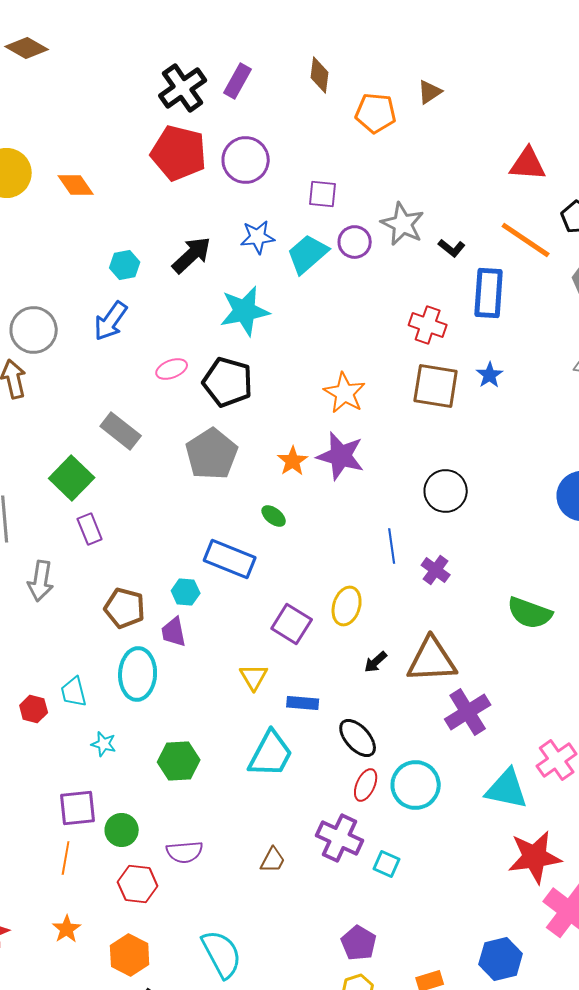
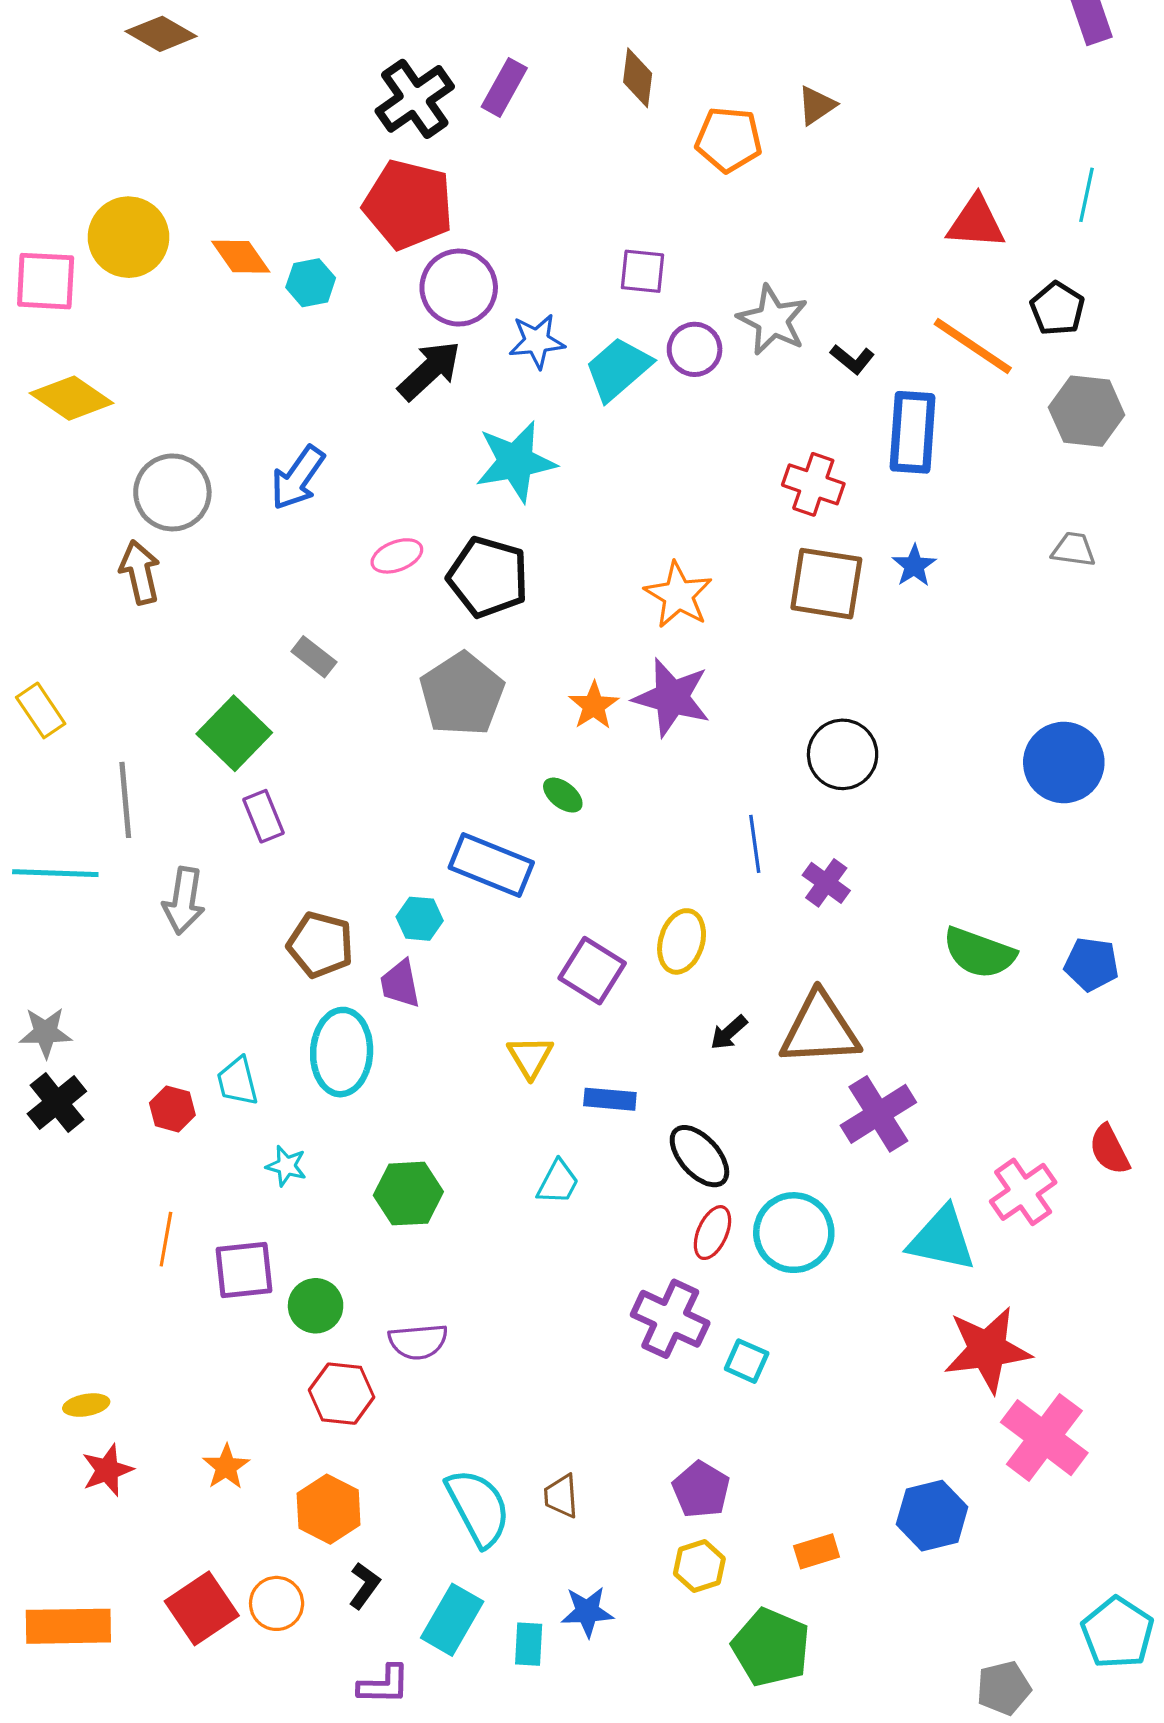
purple circle: (246, 160) -> (459, 288), moved
cyan hexagon: (125, 265) -> (311, 283), moved
gray rectangle: (121, 431) -> (314, 657), size x0.7
cyan trapezoid: (271, 754) -> (558, 1182), size x0.6
orange line: (66, 858) -> (166, 1239), moved
brown trapezoid: (273, 860) -> (561, 1496), moved, turned 148

